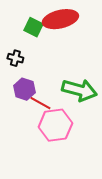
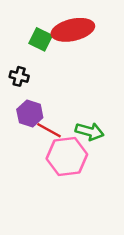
green arrow: (79, 90) -> (90, 131), moved, size x0.7

